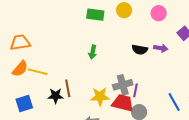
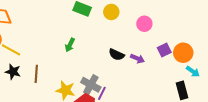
gray cross: (123, 85) -> (91, 85), turned 30
black star: (56, 96) -> (13, 72), moved

